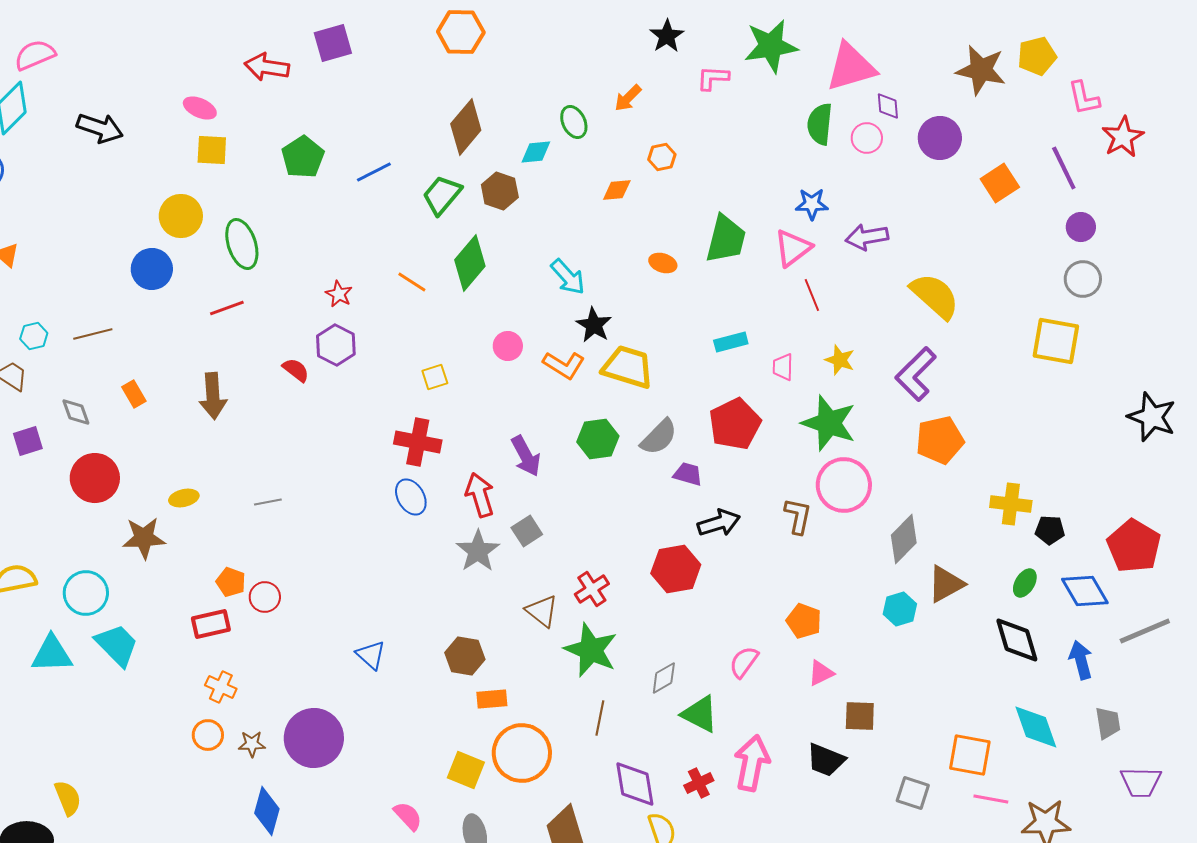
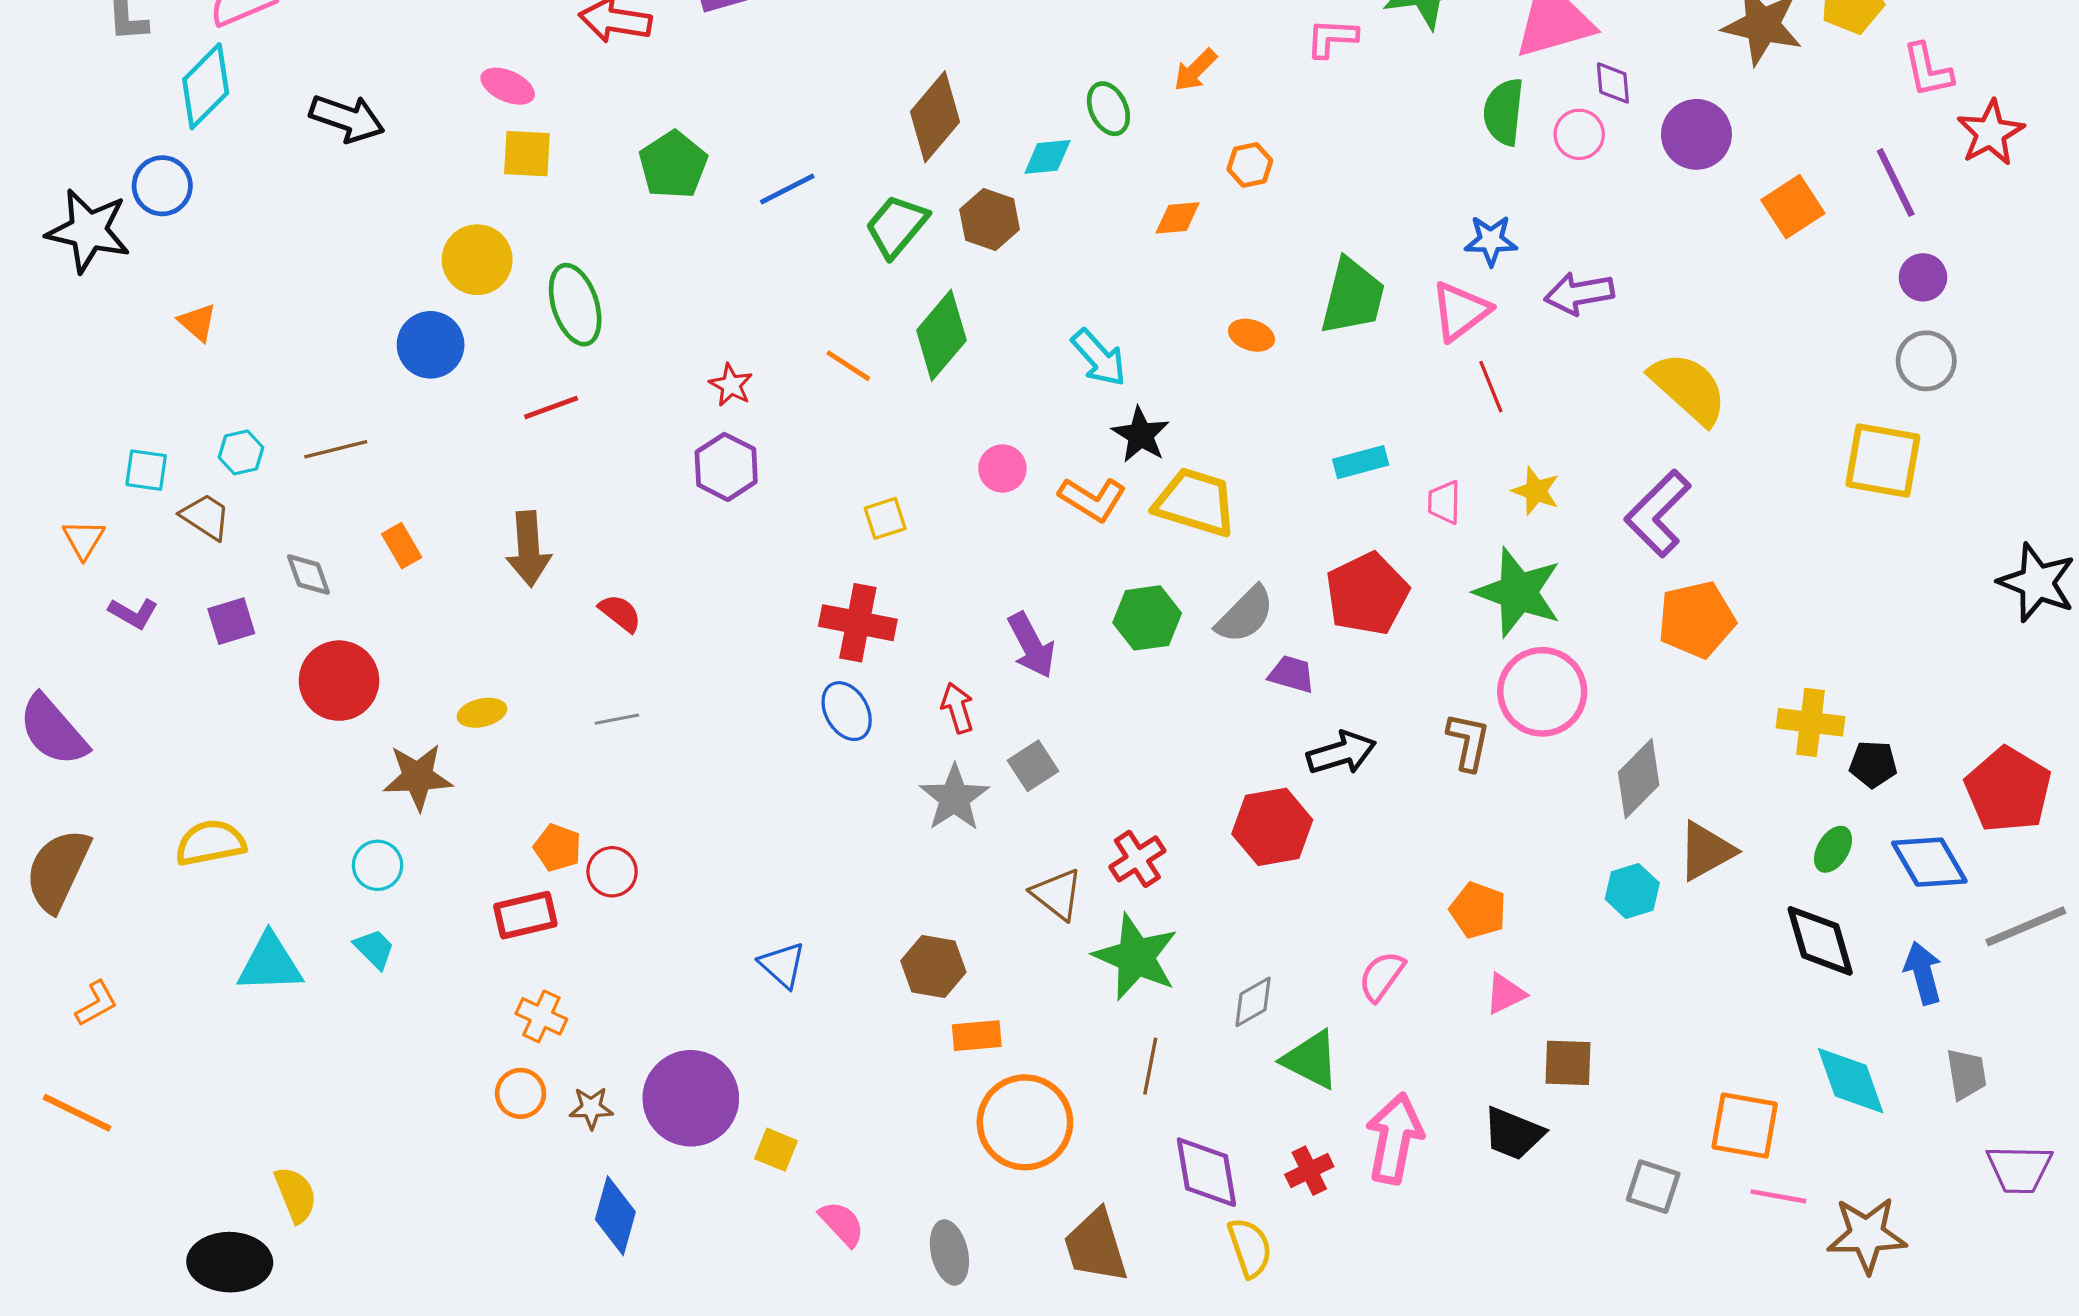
red semicircle: (296, 370) -> (620, 613), moved
red arrow: (480, 495) -> (957, 708), size x0.7
cyan circle: (86, 593) -> (378, 865), moved, size x0.7
cyan trapezoid: (117, 645) -> (374, 949), size x0.6
yellow square: (466, 770) -> (776, 1150), moved, size x0.7

